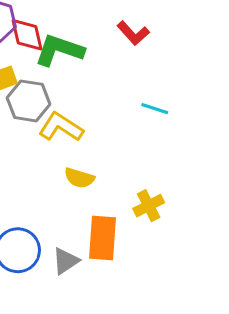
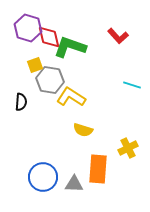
gray triangle: (65, 261) -> (74, 184), turned 36

